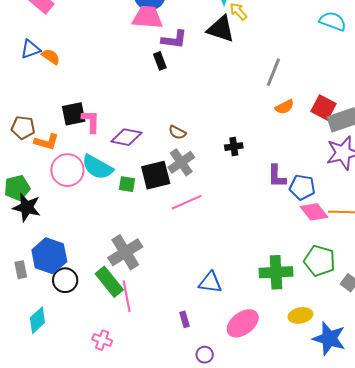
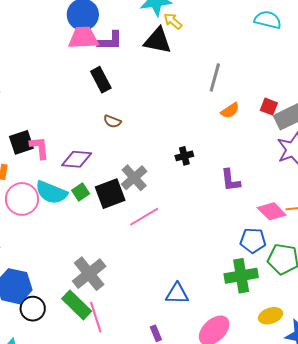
purple L-shape: (174, 39) -> (110, 41), moved
black rectangle: (160, 61) -> (101, 80), size x1.4
red square: (324, 108) -> (269, 107), size x0.7
brown semicircle: (177, 132) -> (112, 121), moved
green square: (127, 184) -> (81, 192), moved, turned -36
blue pentagon: (302, 187) -> (253, 241), moved

